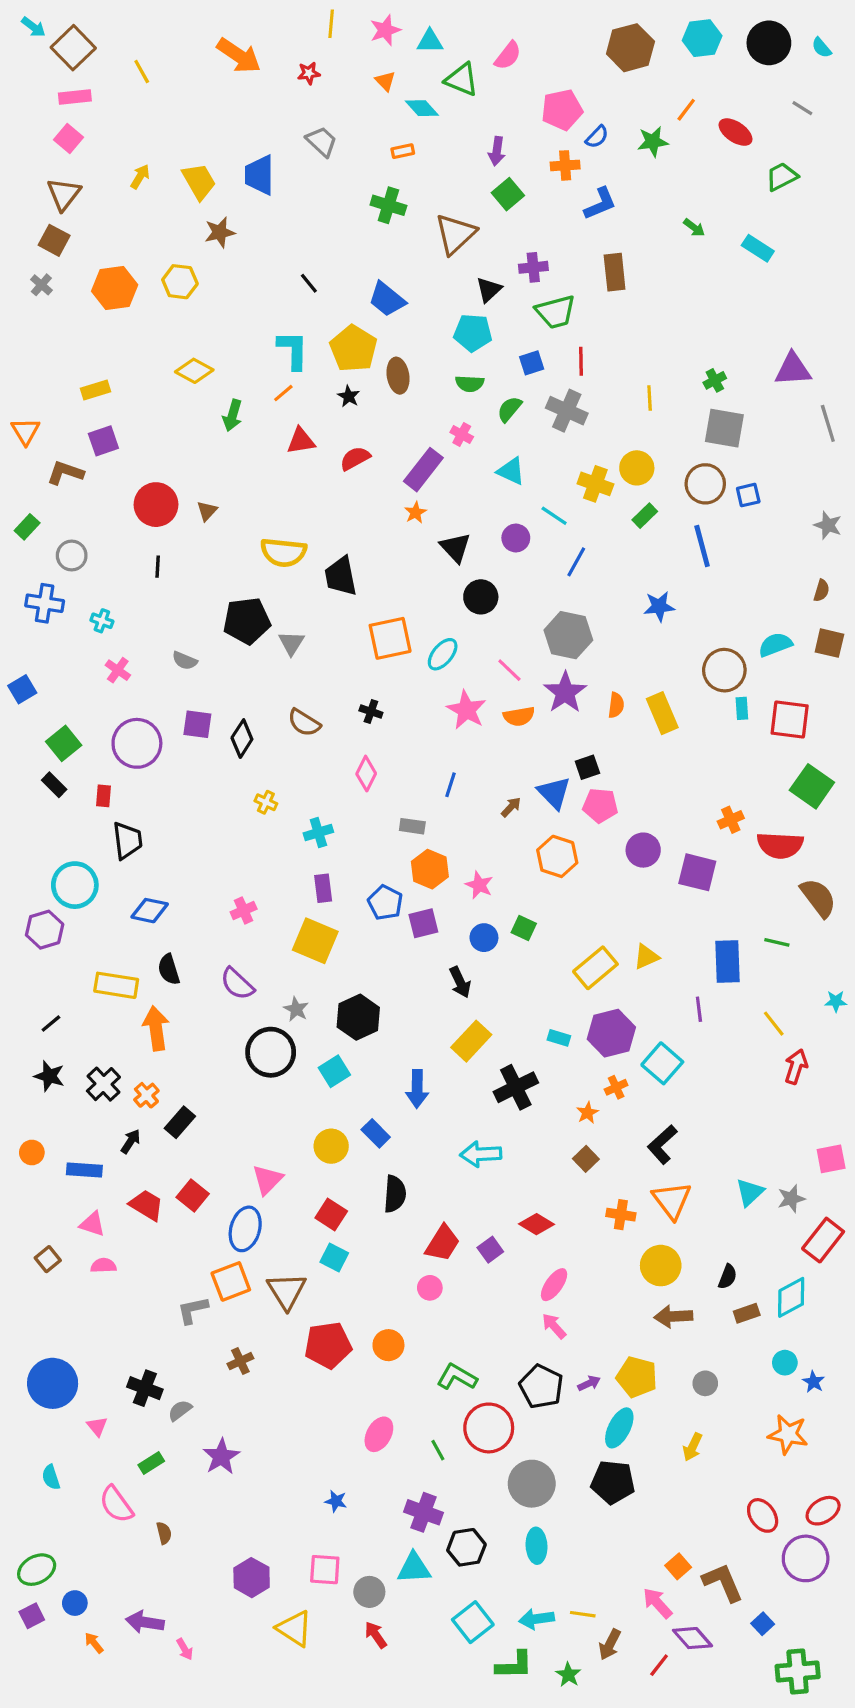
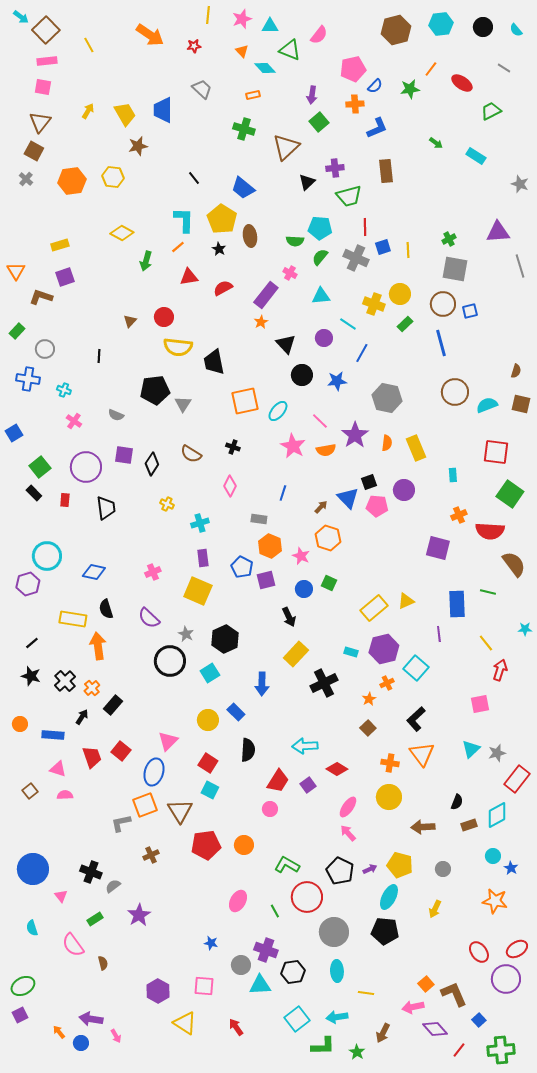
black circle: (769, 43) -> (483, 27), size x0.7
pink square: (68, 138) -> (43, 87), turned -30
cyan pentagon: (473, 333) -> (320, 228), moved
blue square: (532, 363) -> (383, 247), moved
cyan triangle: (511, 471) -> (321, 296), turned -30
red circle: (156, 505) -> (164, 317), moved, size x0.7
gray star: (828, 525) -> (520, 184), moved
blue star: (659, 606) -> (337, 381), moved
gray hexagon: (568, 635) -> (387, 398), moved
brown circle: (724, 670) -> (455, 392), moved
cyan rectangle: (742, 708) -> (453, 475), moved
black trapezoid: (127, 840) -> (106, 508), moved
purple circle: (643, 850) -> (404, 490), moved
orange hexagon: (557, 856) -> (328, 538), moved
cyan arrow: (481, 1154) -> (305, 746), moved
pink square: (831, 1159) -> (480, 704), moved
red trapezoid: (146, 1205) -> (92, 757), turned 40
yellow circle: (661, 1266) -> (389, 797), moved
gray circle: (369, 1592) -> (241, 965), moved
blue circle: (75, 1603) -> (81, 1043), moved
pink arrow: (657, 1603) -> (413, 1007), turned -60
yellow line: (583, 1614) -> (366, 993), moved
red line: (659, 1665) -> (459, 1050), moved

